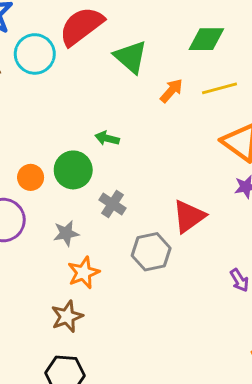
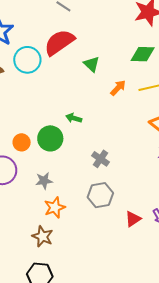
green triangle: (131, 57) -> (92, 64), size x0.7
gray cross: (112, 204) -> (100, 159), moved
red triangle: (189, 216) -> (133, 219), moved, size x0.7
brown star: (67, 316) -> (42, 236), turned -30

